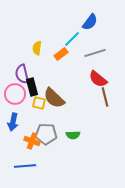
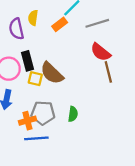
purple semicircle: (22, 74) -> (16, 29), moved
green semicircle: (73, 135) -> (73, 114), turned -80
orange cross: (32, 141) -> (27, 121), turned -35
blue line: (25, 166) -> (36, 138), moved

